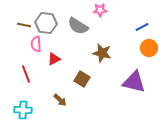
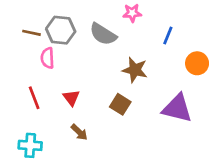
blue line: (142, 27) -> (168, 35), moved, turned -40
red triangle: (54, 59) -> (71, 98), moved, turned -40
brown square: (82, 79) -> (120, 104), moved

